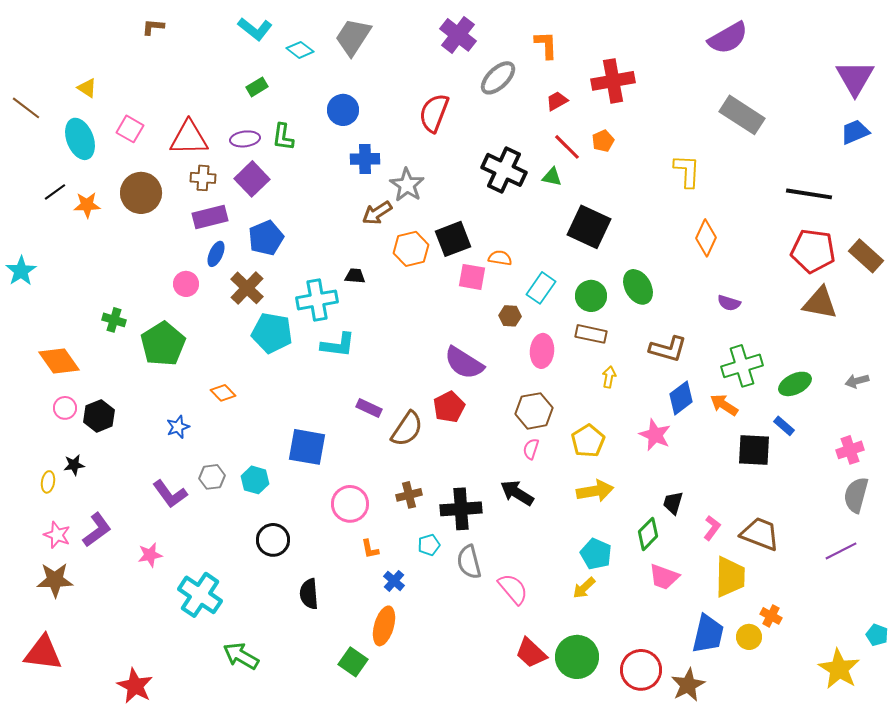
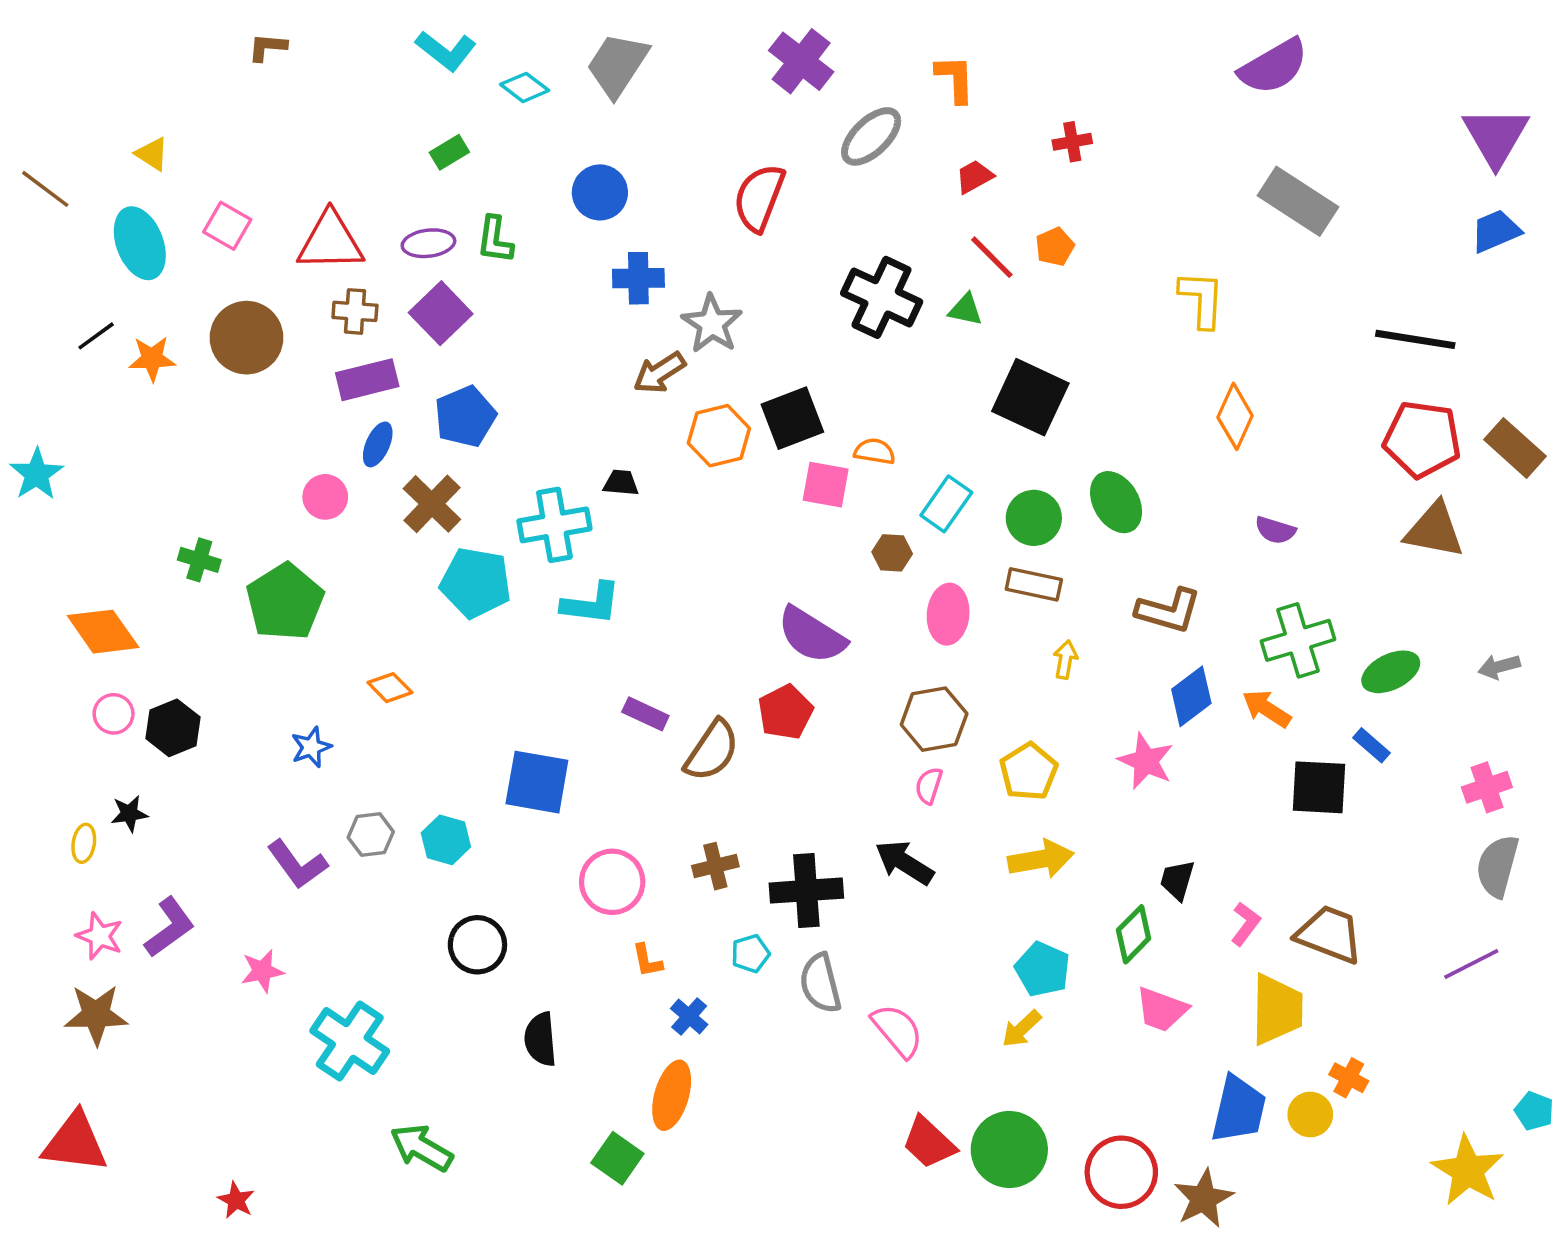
red cross: (613, 81) -> (1072, 142), size x0.5
red star: (135, 686) -> (236, 1200), size x0.6

